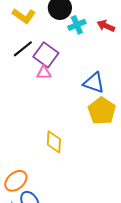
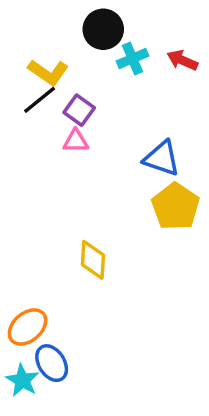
yellow L-shape: (24, 16) -> (48, 72), moved
purple square: (46, 55) -> (79, 110), size x0.7

